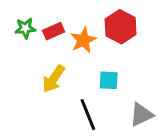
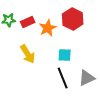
yellow arrow: (54, 79) -> (28, 54), turned -66
black line: (88, 115) -> (63, 78), moved

